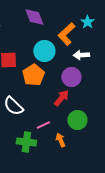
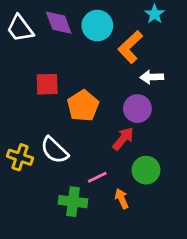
purple diamond: (34, 17) -> (59, 23), moved
cyan star: (87, 22) -> (155, 14), moved
cyan circle: (44, 51) -> (97, 26), moved

